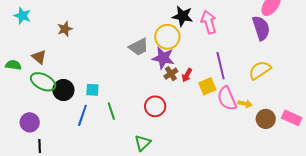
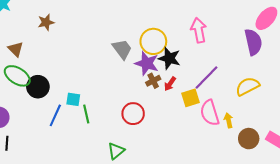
black star: (183, 16) -> (169, 58), moved
gray trapezoid: (139, 47) -> (122, 49), turned -105
purple line: (221, 66) -> (207, 78), turned 52
cyan square: (92, 90) -> (73, 99), moved
yellow arrow: (245, 104) -> (228, 120), turned -120

